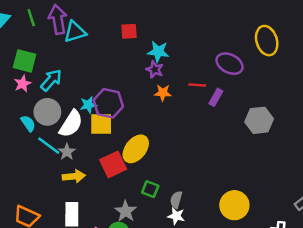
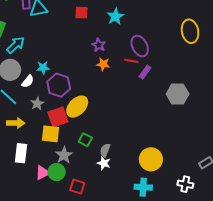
cyan star: (158, 52) -> (115, 16), moved, turned 30
purple ellipse: (230, 64) -> (140, 46), moved, turned 30
purple hexagon: (108, 103) -> (59, 85), moved
white semicircle: (71, 124) -> (28, 81), size x0.6
yellow square: (101, 124) -> (50, 134), moved
gray star: (67, 152) -> (37, 104), moved
yellow arrow: (74, 176) -> (16, 123), moved

